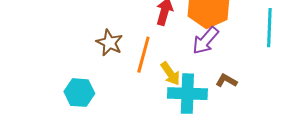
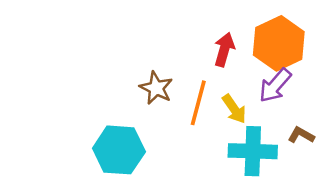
yellow arrow: (170, 74) -> (234, 109), moved
cyan hexagon: (79, 93) -> (119, 150), size x1.4

